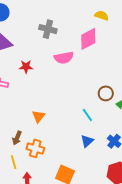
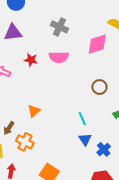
pink semicircle: (64, 58) -> (59, 57), moved
brown circle: (106, 93) -> (99, 87), moved
blue triangle: (87, 141) -> (85, 139), moved, turned -32

